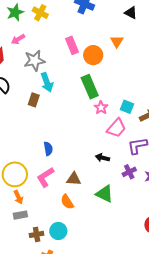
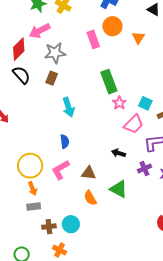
pink arrow: (18, 39) -> (40, 31), size x1.5
orange circle: (93, 55) -> (112, 26), moved
cyan arrow: (47, 82) -> (68, 107), moved
brown rectangle: (34, 100) -> (52, 78), moved
orange semicircle: (67, 202) -> (90, 198), moved

